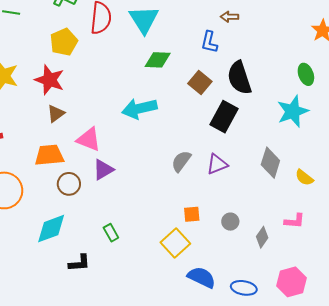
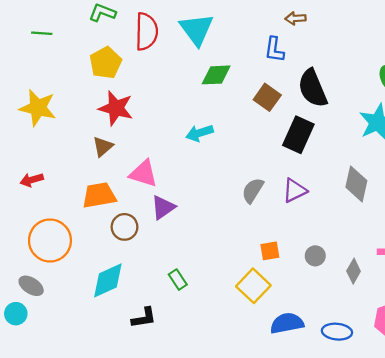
red star: (50, 80) -> (116, 108), moved
cyan arrow: (139, 109) -> (199, 133), size x0.7
blue semicircle: (202, 277) -> (287, 323), turned -32

